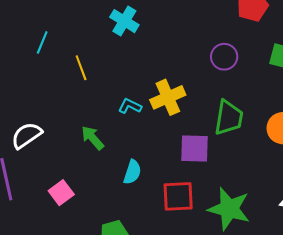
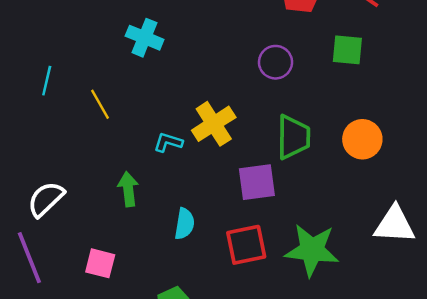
green arrow: (93, 138) -> (128, 189), turned 44
pink square: (61, 193) -> (100, 263), turned -30

